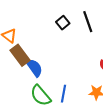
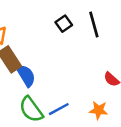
blue line: (64, 94) -> (59, 109), turned 48

